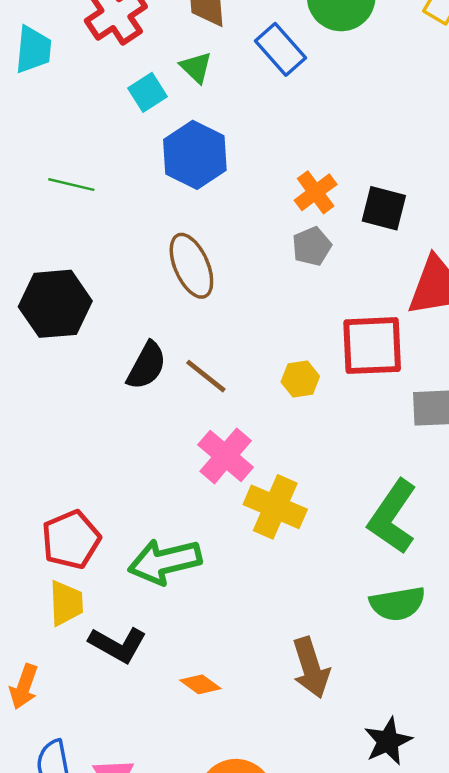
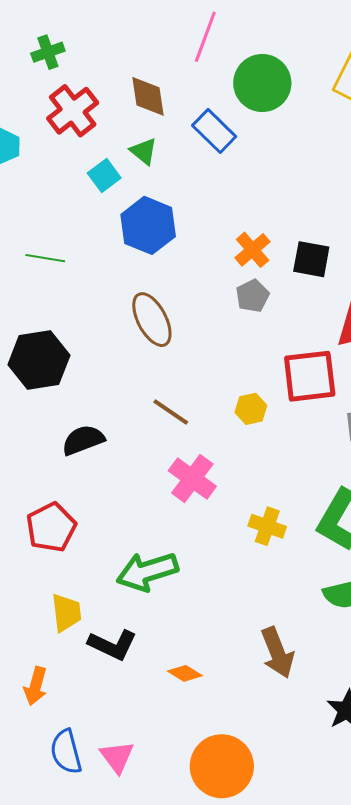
black semicircle: (147, 366) -> (83, 440), moved, turned -135
yellow cross: (275, 507) -> (267, 526), moved, size x0.7
red pentagon: (71, 540) -> (51, 527), moved

